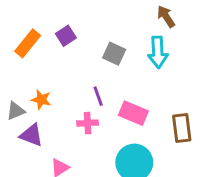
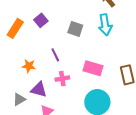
purple line: (98, 96) -> (55, 55), moved
gray triangle: (16, 111) -> (19, 99), moved
purple triangle: (31, 135) -> (39, 90), moved

